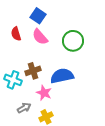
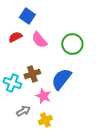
blue square: (38, 16) -> (27, 16), moved
red semicircle: (16, 34) -> (15, 37), turned 80
blue semicircle: (62, 76) -> (61, 79), turned -40

